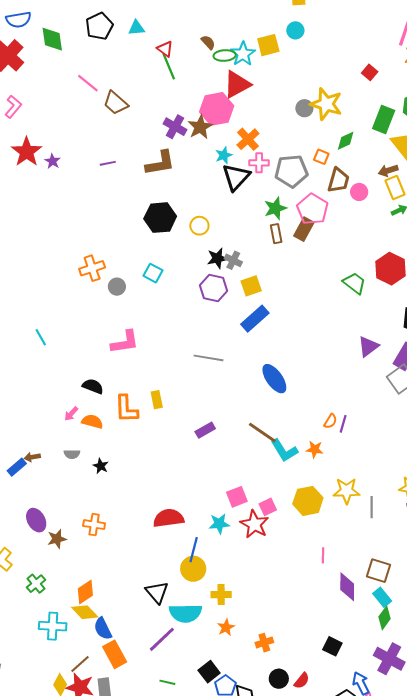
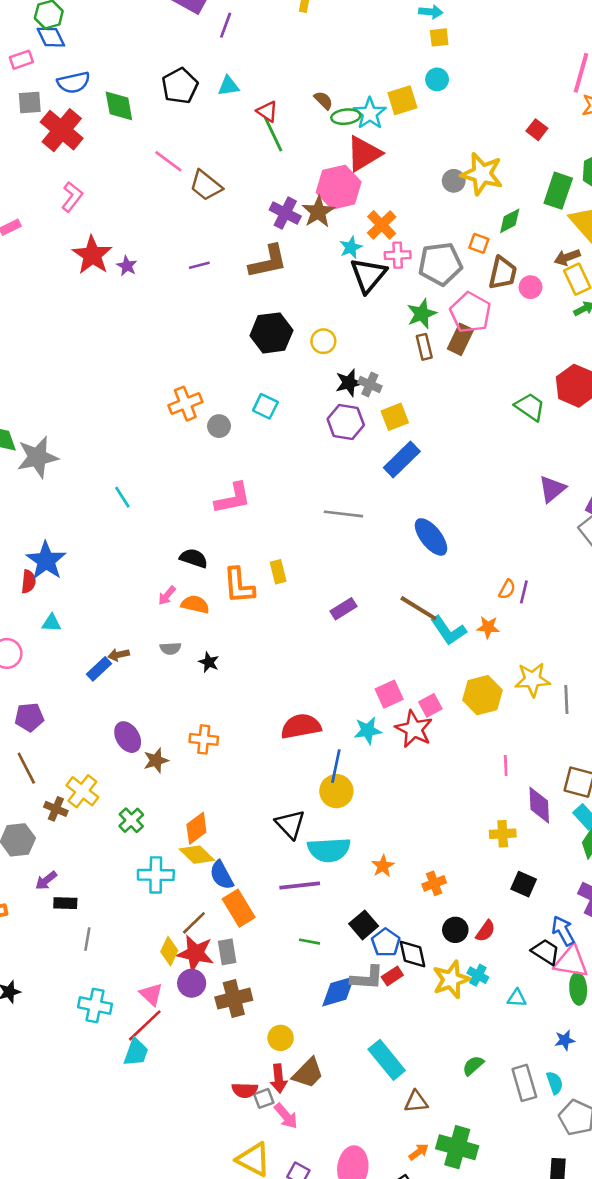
yellow cross: (221, 595) -> (503, 834), moved
purple line: (162, 639) -> (300, 885), turned 40

